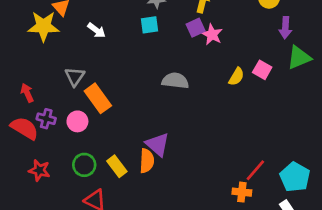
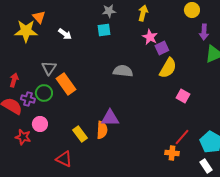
purple square: (196, 28) -> (162, 48), moved
pink square: (262, 70) -> (183, 96), moved
yellow semicircle: (236, 77) -> (168, 68), size x1.5
red arrow: (27, 93) -> (14, 80), turned 40
pink circle: (77, 121) -> (40, 124), moved
purple triangle: (158, 145) -> (110, 118), turned -42
green circle: (84, 165) -> (44, 93), moved

